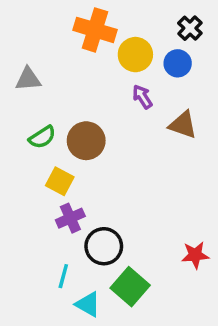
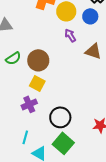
yellow square: (60, 181) -> (37, 83), moved
black circle: (104, 246) -> (60, 117), moved

